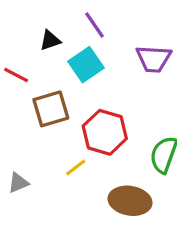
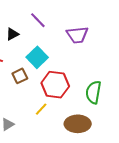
cyan square: (86, 65) -> (37, 57), moved
brown square: (51, 109) -> (20, 76), size x0.7

